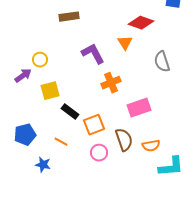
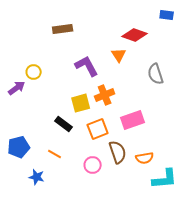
yellow square: (50, 91) -> (81, 103), moved
orange square: (94, 125) -> (98, 129), moved

